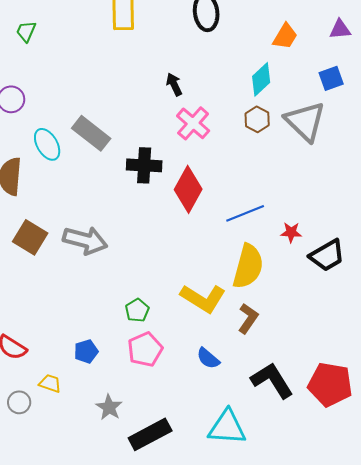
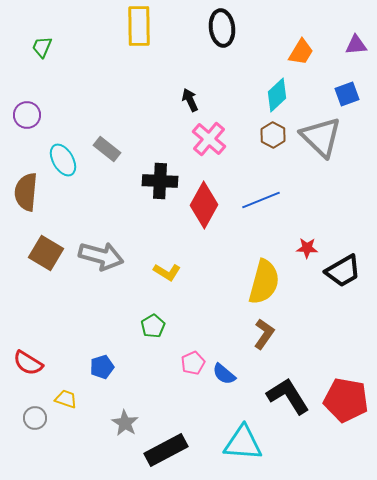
gray rectangle: (91, 133) -> (107, 149), size x0.7
blue line: (245, 213) -> (261, 200), moved
yellow L-shape: (203, 298) -> (167, 272), moved, size x0.6
pink pentagon: (145, 349) -> (193, 363), moved, size x0.7

